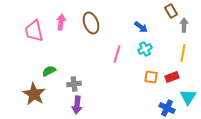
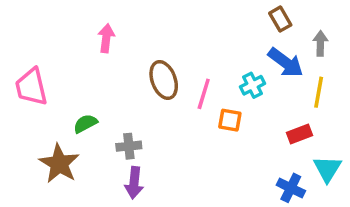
brown rectangle: (171, 11) -> (280, 19), moved
brown ellipse: (91, 23) -> (164, 80), moved
blue arrow: (141, 27) -> (286, 63), moved, size x1.5
pink trapezoid: (34, 31) -> (31, 87), moved
orange square: (151, 77) -> (230, 120), moved

